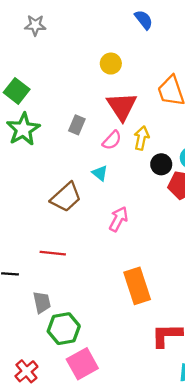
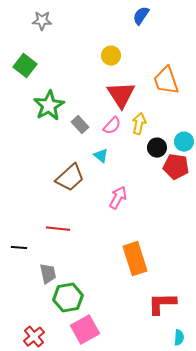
blue semicircle: (144, 20) -> (141, 16), turned -108
green square: (17, 91) -> (25, 66), moved
gray rectangle: (77, 125) -> (80, 125), moved, turned -66
green star: (23, 129) -> (49, 106), moved

